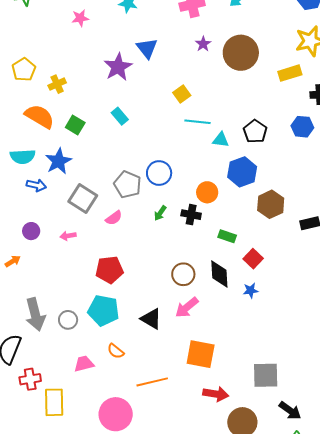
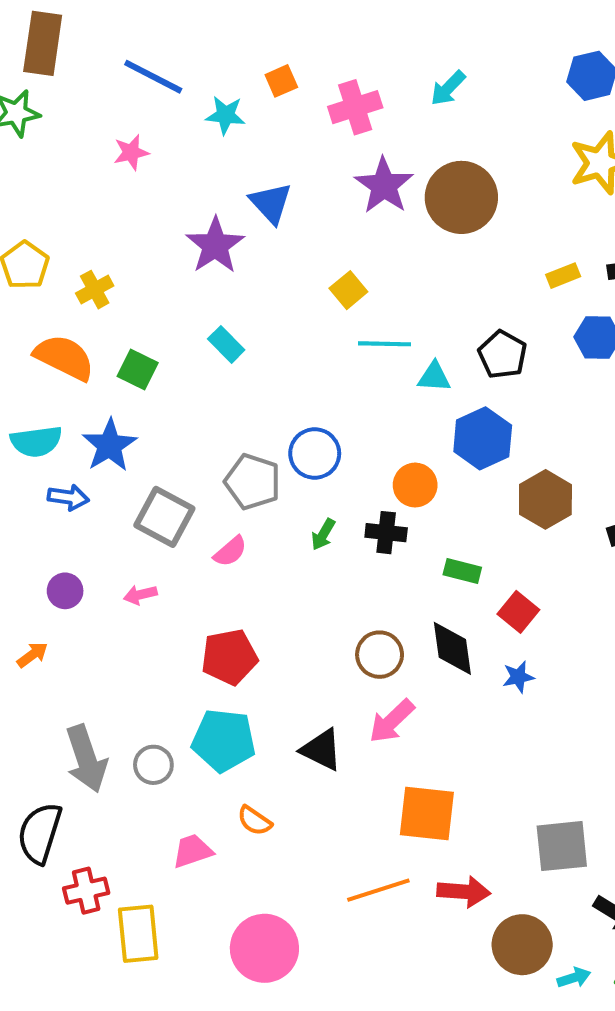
purple star: (203, 44) -> (384, 186), size x1.8
yellow rectangle: (290, 73) -> (563, 276), moved, size x0.7
orange line: (152, 382) -> (378, 890), moved

